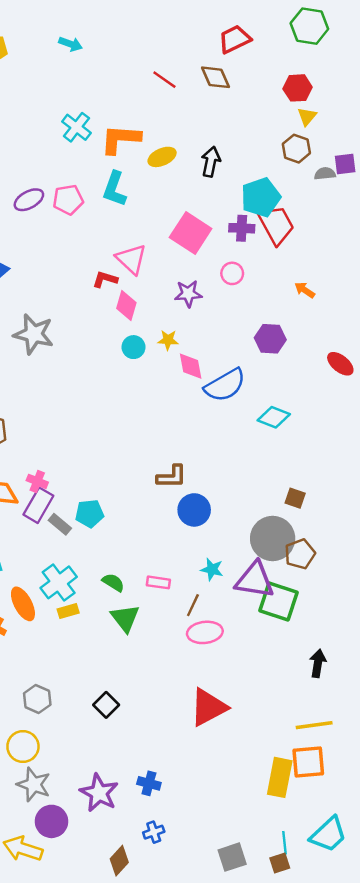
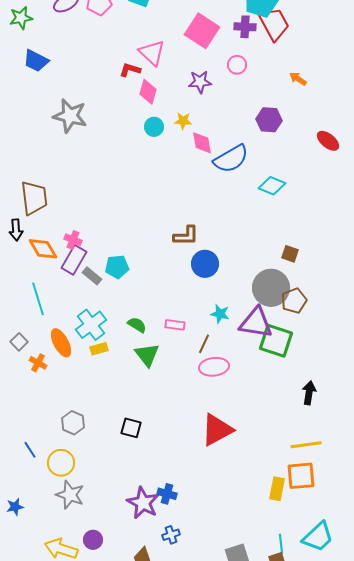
black square: (106, 705) -> (131, 428), turned -30
yellow rectangle: (280, 777) -> (277, 489), size x0.7
purple star: (99, 793) -> (143, 503), moved
purple circle: (51, 821) -> (93, 540), moved, size x0.7

